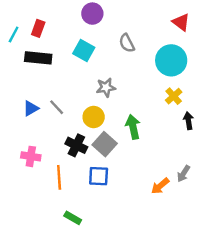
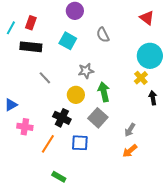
cyan circle: (171, 60) -> (150, 56), moved
gray line: (57, 107) -> (45, 78), moved
blue triangle: (31, 108) -> (11, 105), moved
green arrow: (133, 127) -> (104, 92), moved
gray square: (105, 144) -> (98, 118), moved
gray arrow: (183, 174) -> (130, 130), moved
orange line: (59, 177) -> (48, 144), turned 36

